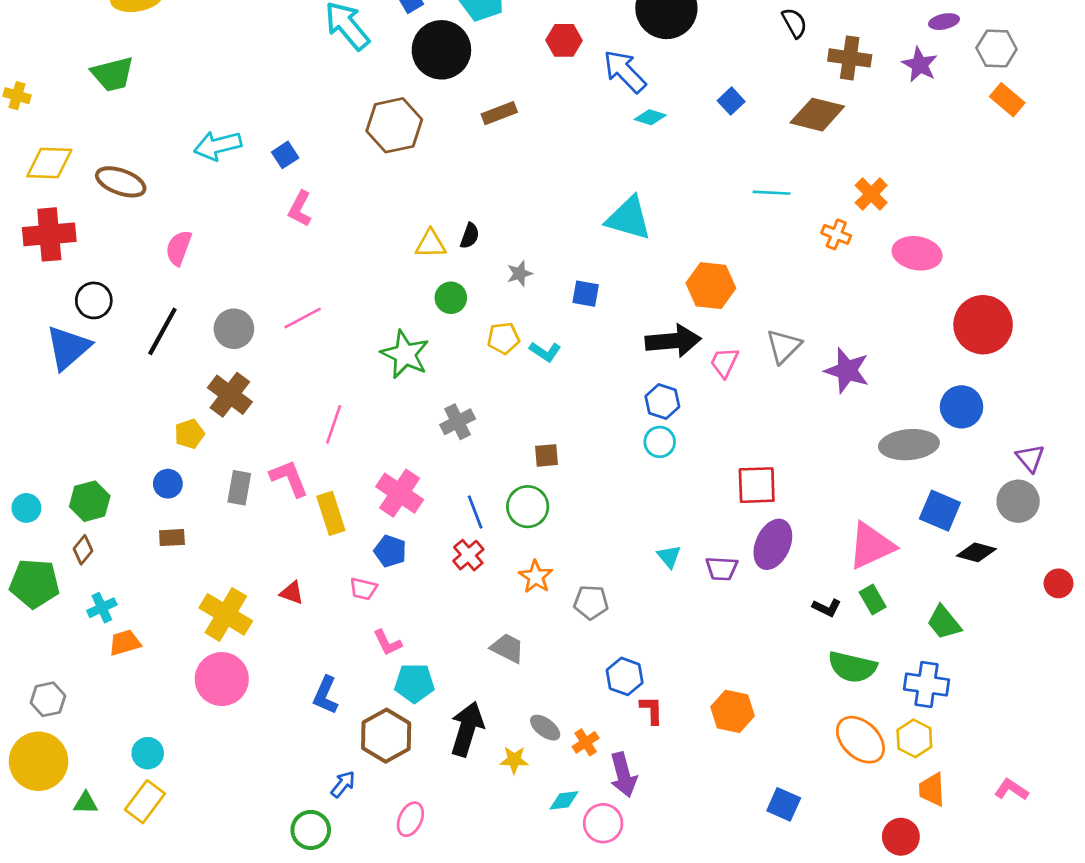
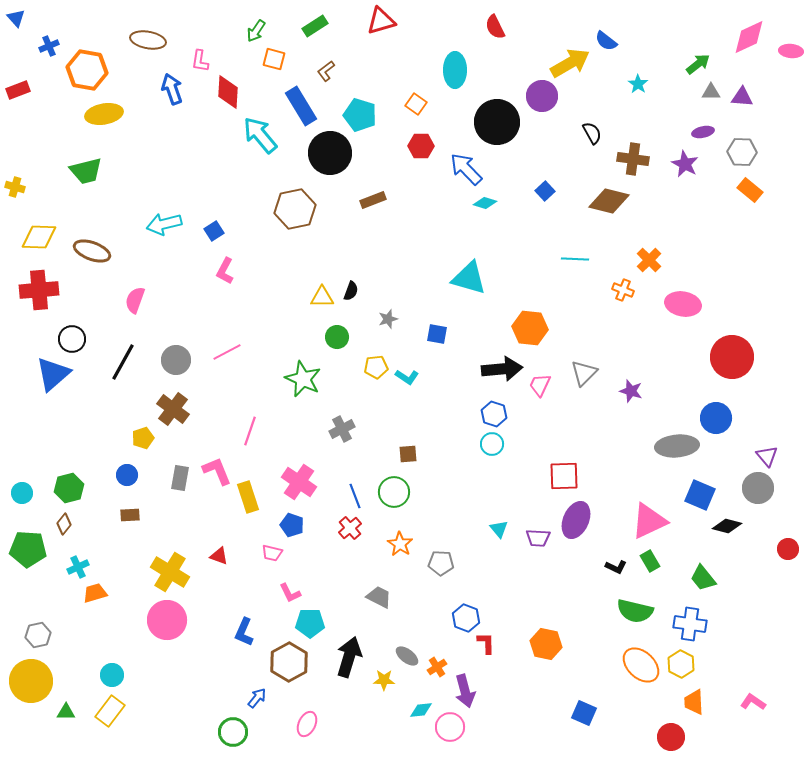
purple star: (847, 371) -> (631, 391), size x0.7

